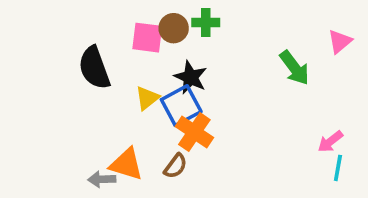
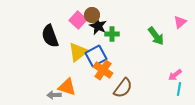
green cross: (206, 23) -> (112, 34), moved
pink square: (147, 38) -> (78, 20), turned 36
black star: (191, 77) -> (98, 26), moved
yellow triangle: (147, 98) -> (78, 52), size x1.5
brown semicircle: (176, 166) -> (123, 88), moved, size x1.5

